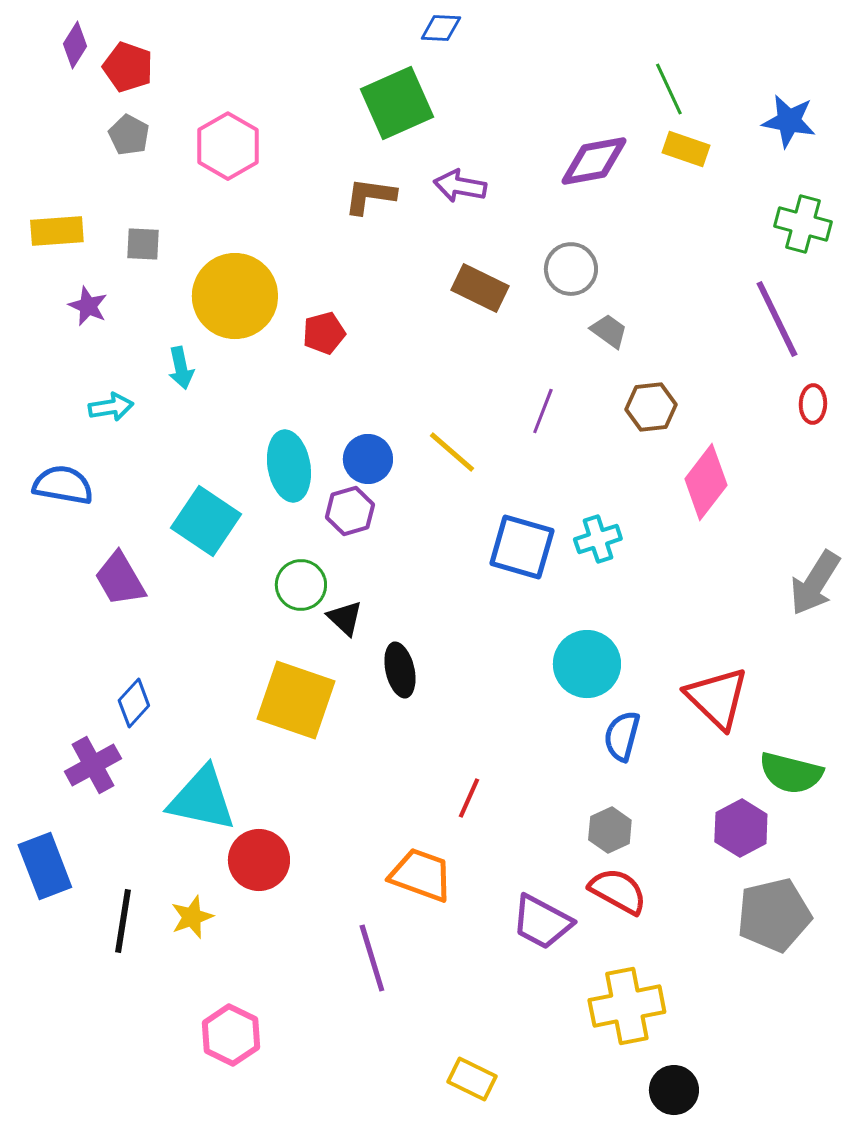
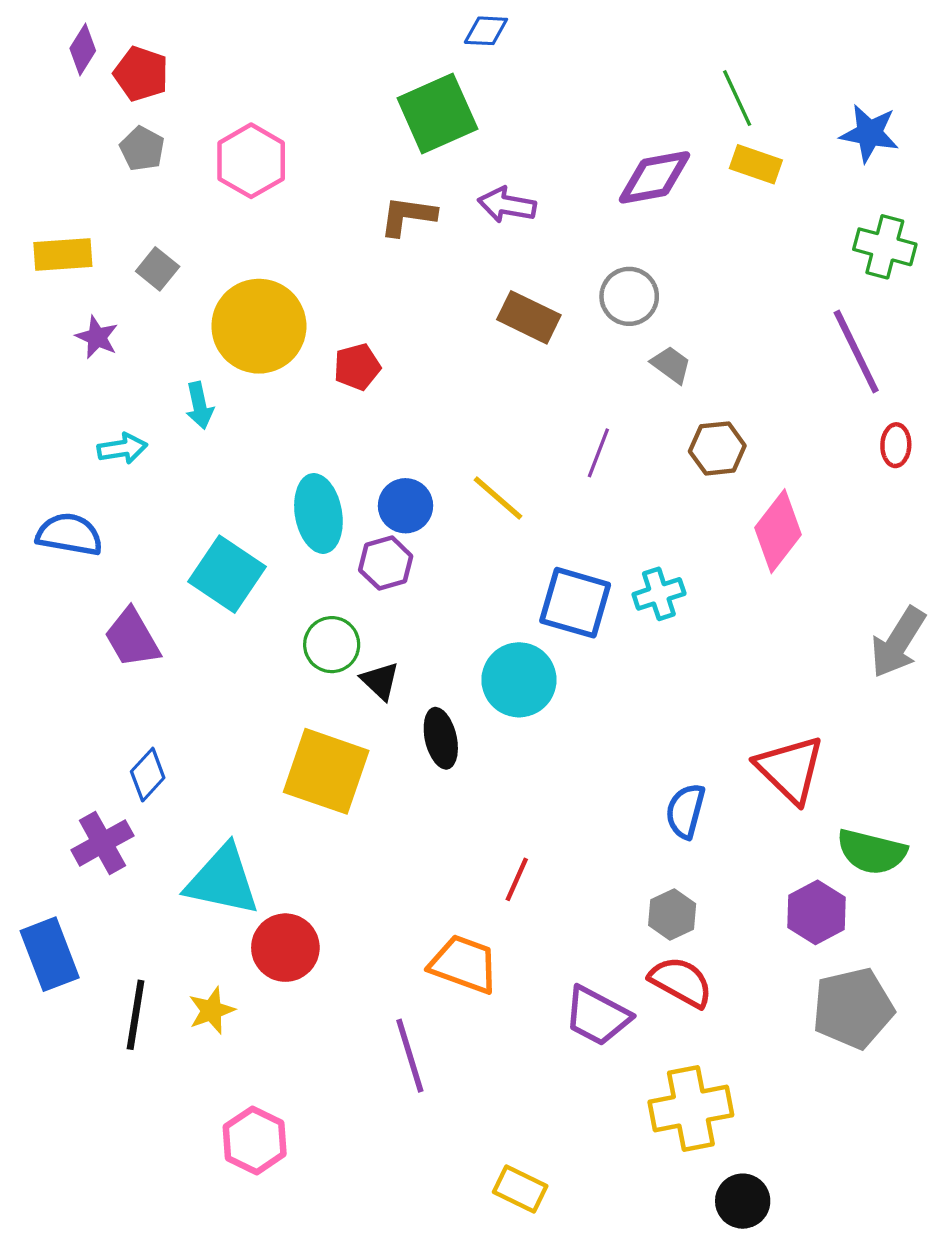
gray square: (143, 244) -> (158, 269), turned 36
cyan circle: (587, 664) -> (519, 680), moved

